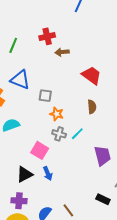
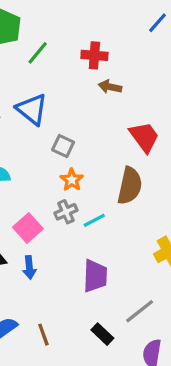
brown semicircle: (92, 107) -> (130, 186), size x1.6
gray cross: (59, 134) -> (66, 212), turned 32
purple trapezoid: (102, 156) -> (95, 276), moved

